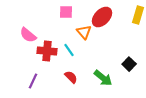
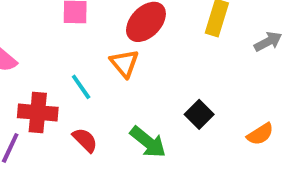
orange triangle: (84, 32) -> (124, 63), moved
red cross: (47, 51) -> (38, 112), moved

